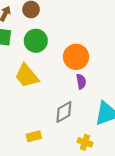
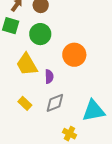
purple semicircle: (81, 81) -> (49, 77), moved
yellow rectangle: (34, 136) -> (25, 103), moved, turned 48

